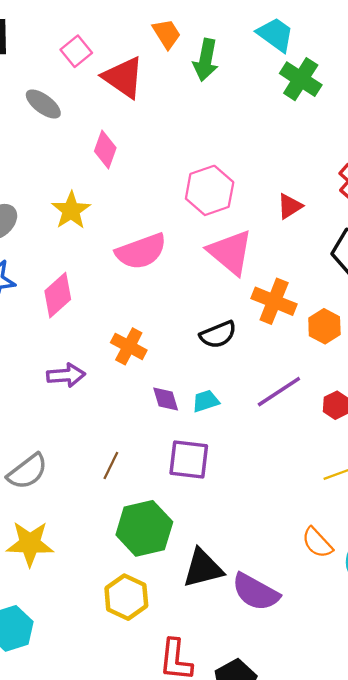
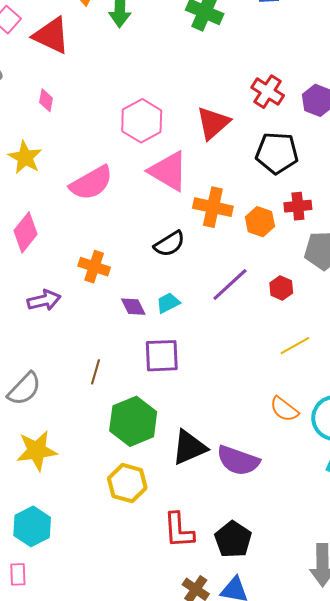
pink diamond: (105, 150) -> (46, 100), size x0.7
red triangle: (290, 206) -> (213, 123), size x1.5

